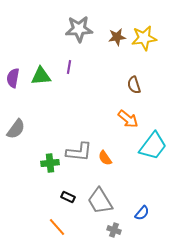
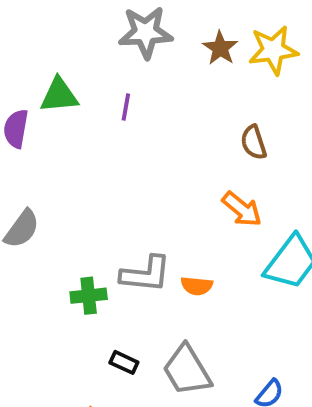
brown star: (117, 37) -> (220, 48), turned -30
green triangle: (41, 76) -> (59, 95), moved
orange semicircle: (105, 158) -> (197, 286), turned -49

